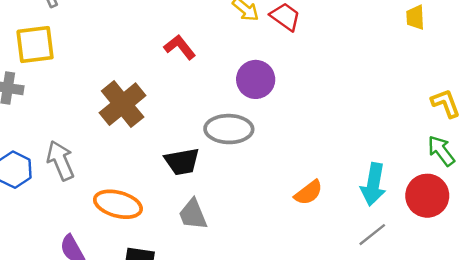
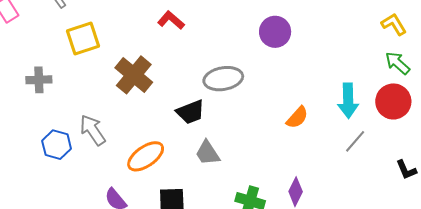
yellow square: (35, 45) -> (83, 39), moved
purple circle: (256, 79) -> (275, 32), moved
orange ellipse: (118, 204) -> (146, 156), turned -39

